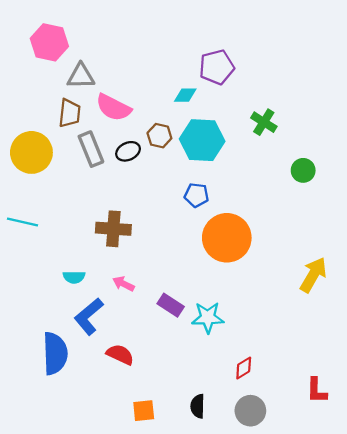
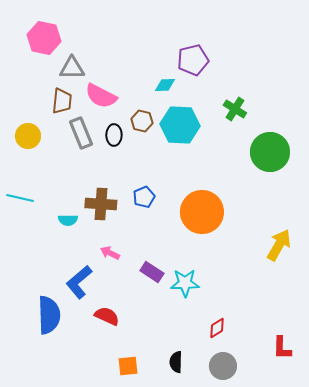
black ellipse: (128, 151) -> (114, 135), turned -65
yellow circle: (31, 152) -> (28, 136), size x0.7
green circle: (303, 170) -> (270, 152), size x1.8
blue pentagon: (196, 195) -> (144, 197), moved, turned -30
cyan semicircle: (74, 277) -> (68, 220), moved

